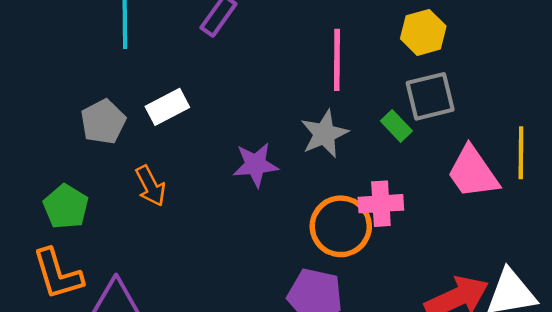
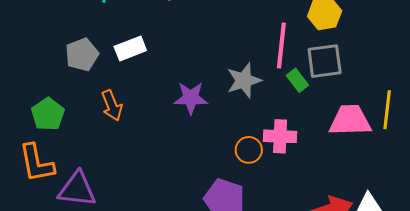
pink line: (337, 60) -> (281, 46), moved
pink trapezoid: (473, 172) -> (350, 120), turned 117
orange circle: (341, 226) -> (249, 150), size x0.6

